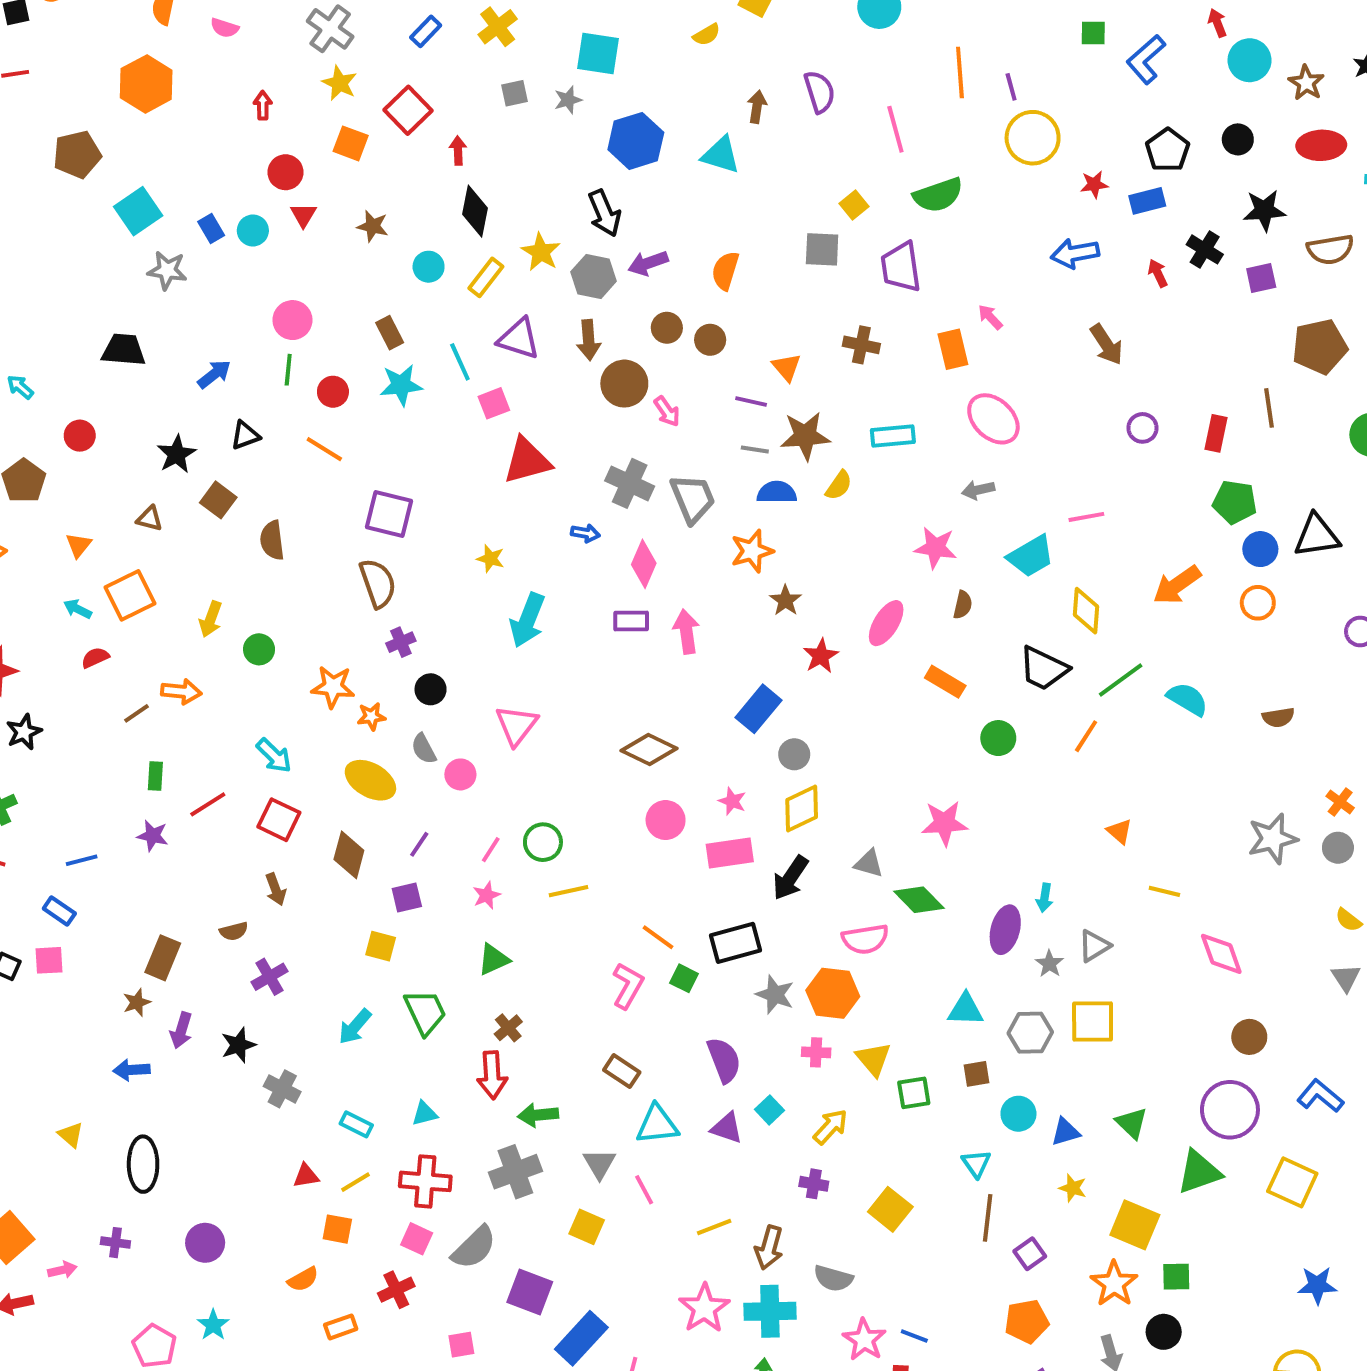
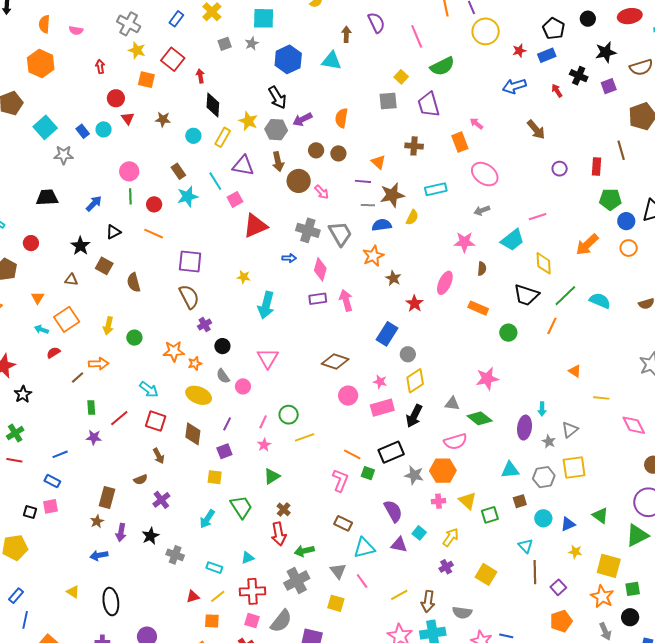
purple cross: (814, 1184) -> (446, 567), turned -32

